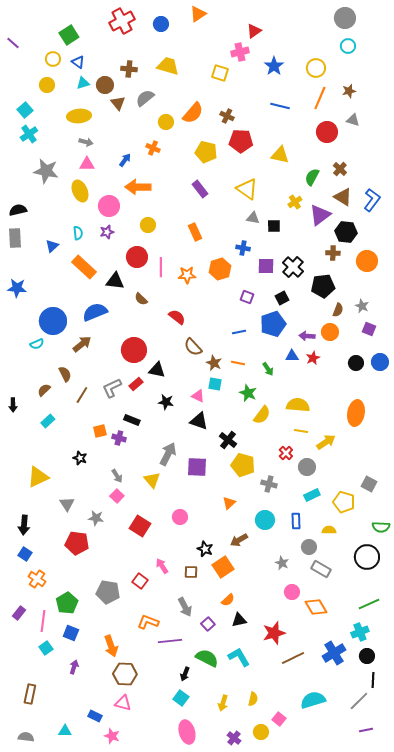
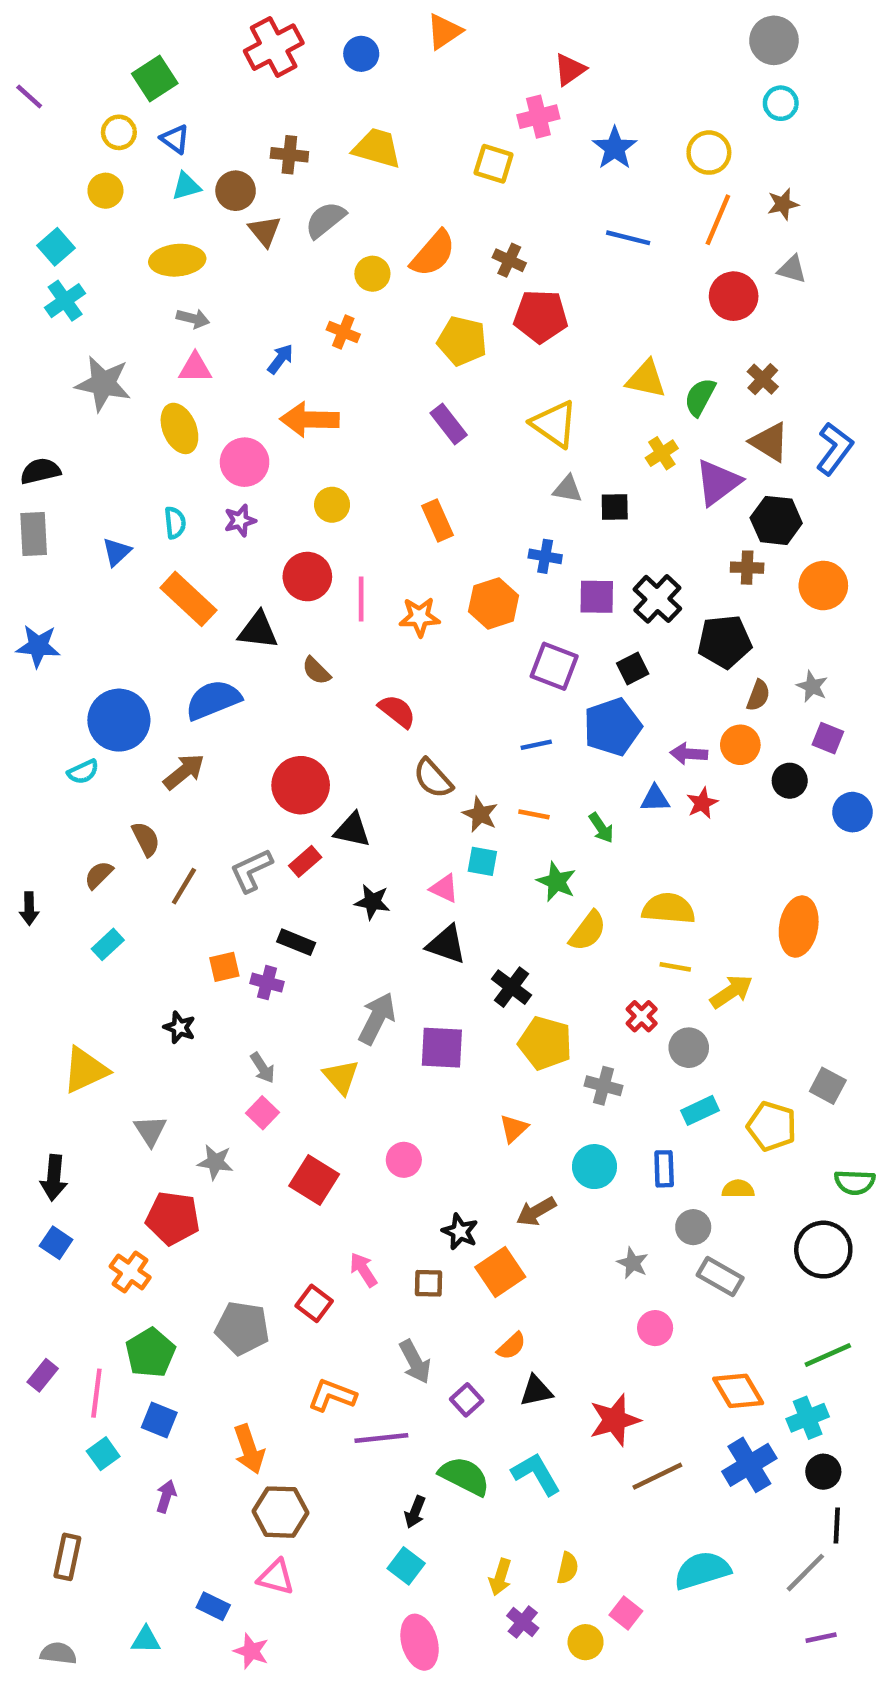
yellow triangle: (280, 155) -> (646, 379), moved
purple square: (247, 297) -> (554, 666), size x1.5
black circle: (356, 363) -> (790, 781), moved
orange cross: (37, 579) -> (130, 1272), moved
orange diamond: (316, 607) -> (738, 1391), moved
purple cross: (234, 738) -> (523, 1622), moved

